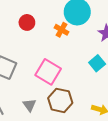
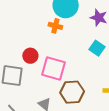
red circle: (27, 22) -> (30, 56), moved

